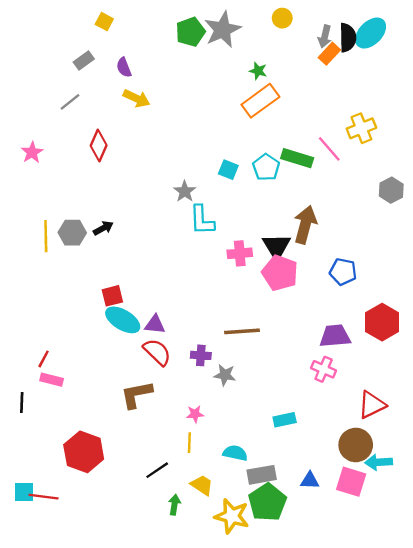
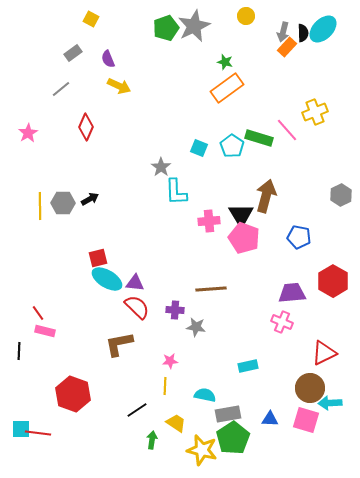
black semicircle: (348, 38) -> (303, 33), size x0.7
gray hexagon: (391, 190) -> (341, 195), moved
red line: (44, 359) -> (38, 313), turned -63

